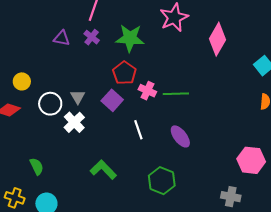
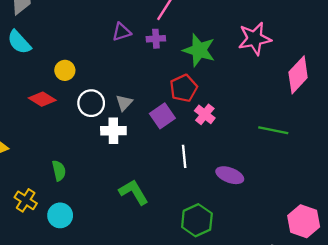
purple cross: (92, 37) -> (156, 39), turned 35
purple triangle: (62, 38) -> (122, 32), turned -42
green line: (176, 94) -> (273, 130), moved
white cross: (74, 122) -> (113, 131), turned 30
purple ellipse: (180, 136) -> (230, 175), turned -45

